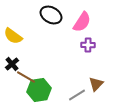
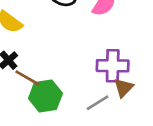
purple cross: (88, 45) -> (113, 66), moved, size x1.6

